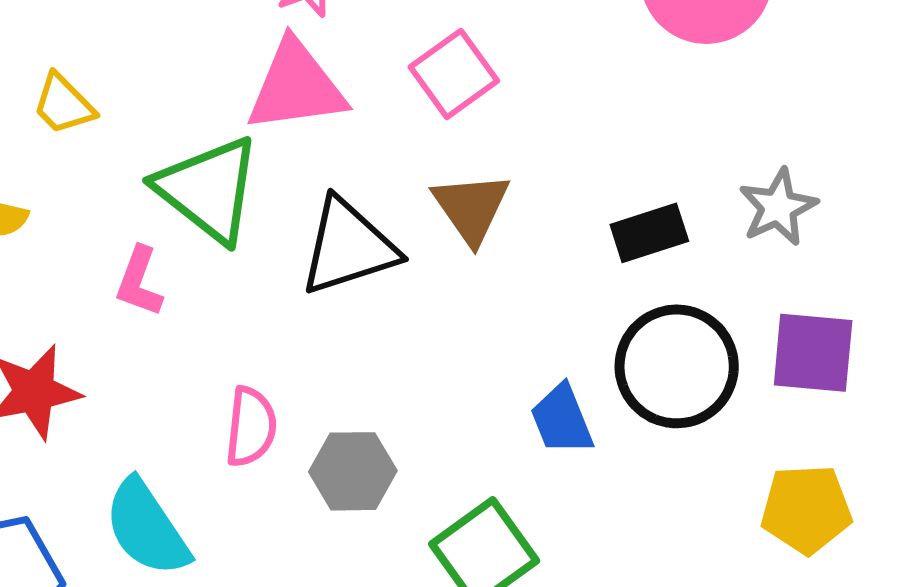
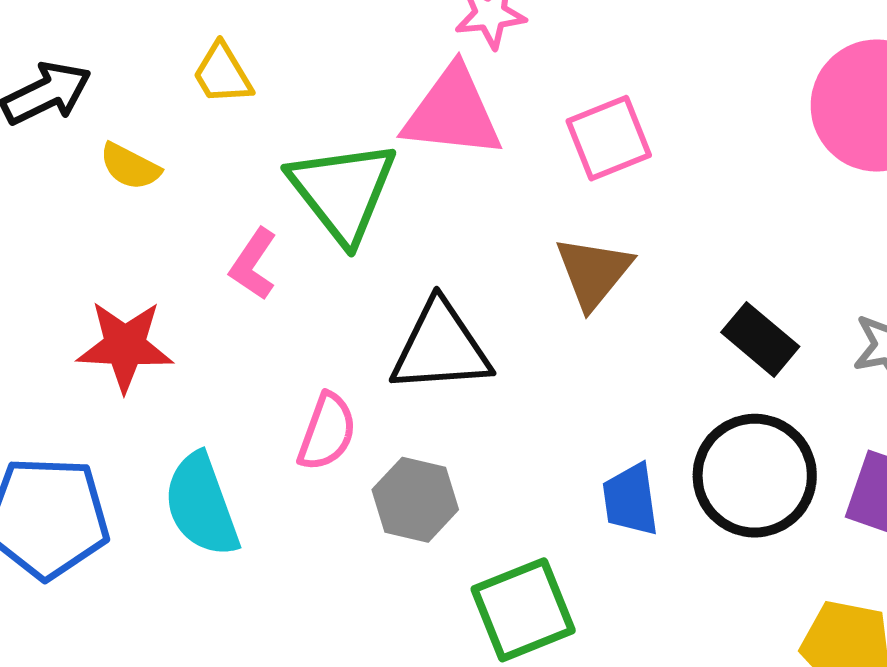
black rectangle: (649, 233) -> (760, 339), turned 44
black triangle: (348, 247) -> (441, 348), moved

